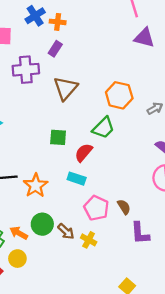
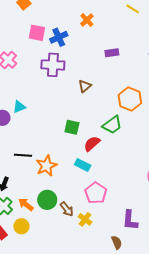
blue cross: (35, 16) -> (59, 37), moved
orange cross: (58, 22) -> (87, 20), moved, turned 32
purple rectangle: (55, 49) -> (112, 53), moved, turned 40
brown triangle: (65, 88) -> (85, 86), size x0.6
brown semicircle: (124, 207) -> (117, 242), moved

